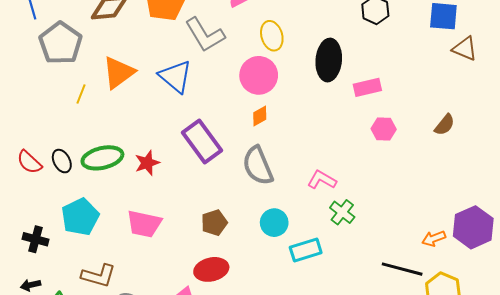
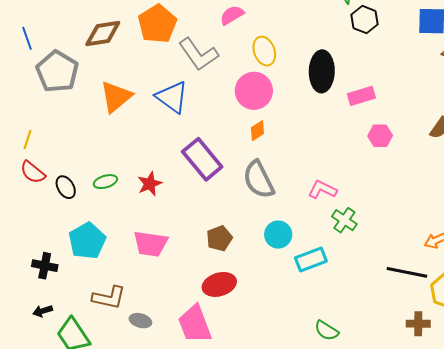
yellow line: (81, 94) -> (28, 140), moved
green ellipse: (102, 158) -> (105, 182), size x0.6
red semicircle: (29, 162) -> (33, 172), moved

